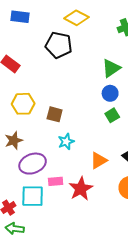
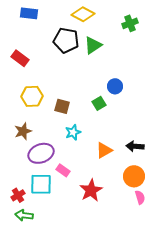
green triangle: (111, 68) -> (93, 45), moved
green square: (112, 115) -> (99, 103), moved
pink rectangle: (56, 181) -> (63, 170), turned 40
red star: (81, 189) -> (91, 190), moved

